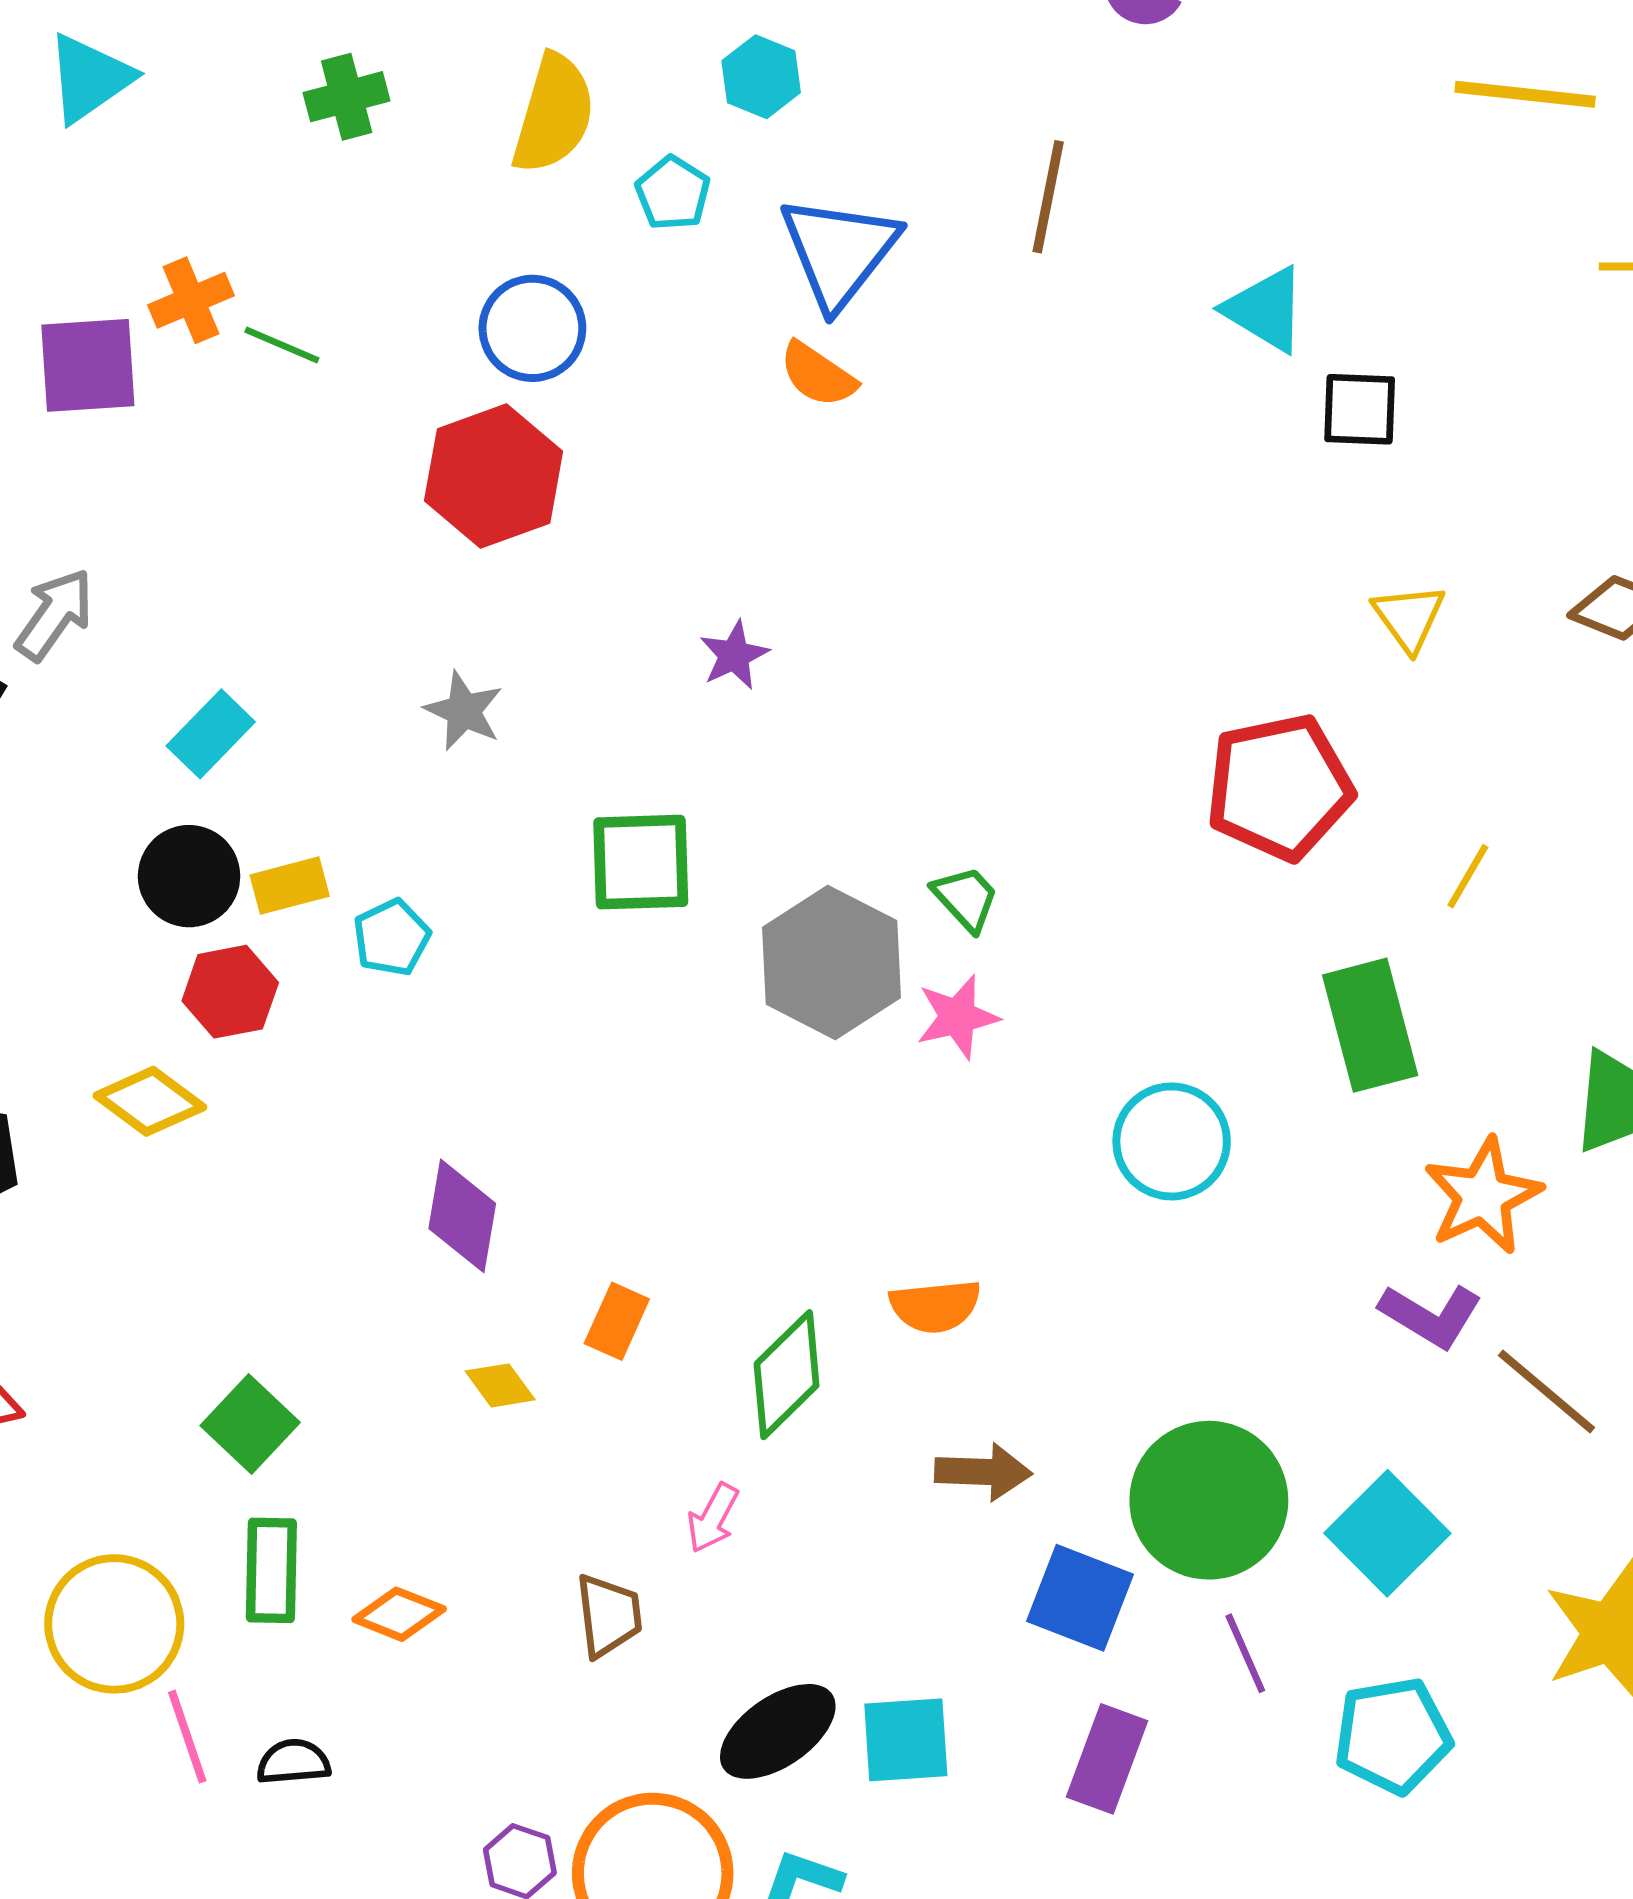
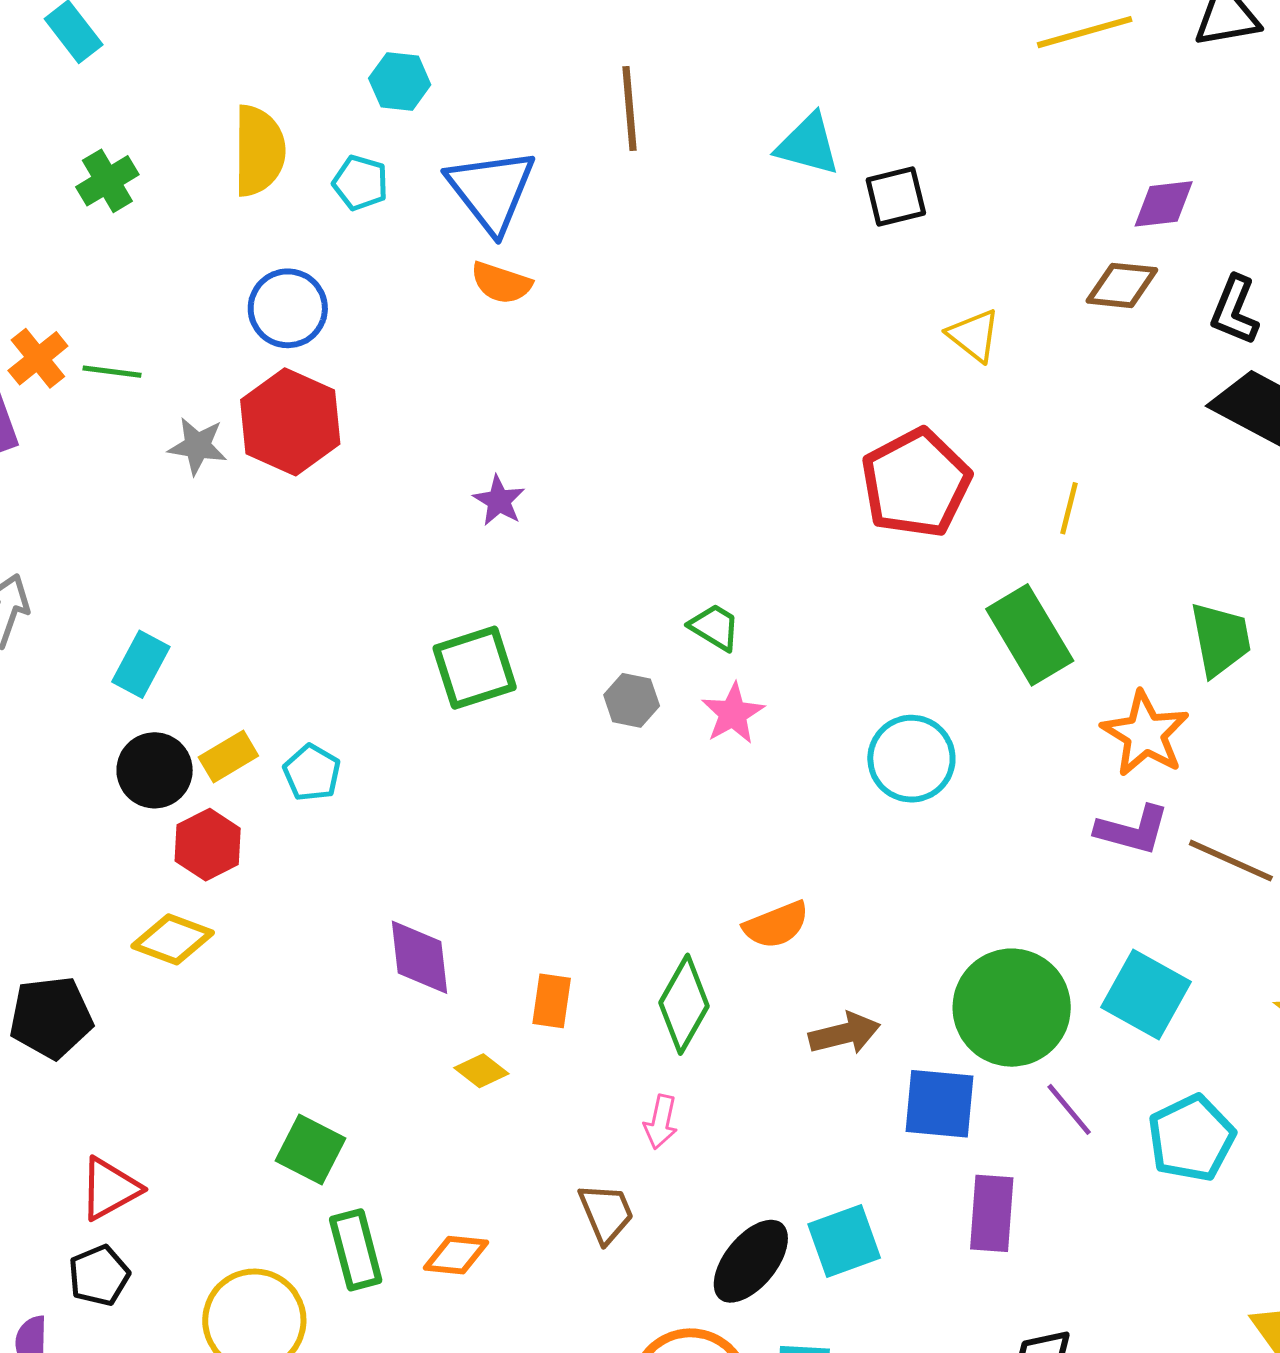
gray star: (464, 711) -> (197, 446), moved
gray hexagon: (832, 962) -> (632, 700), size x0.5

